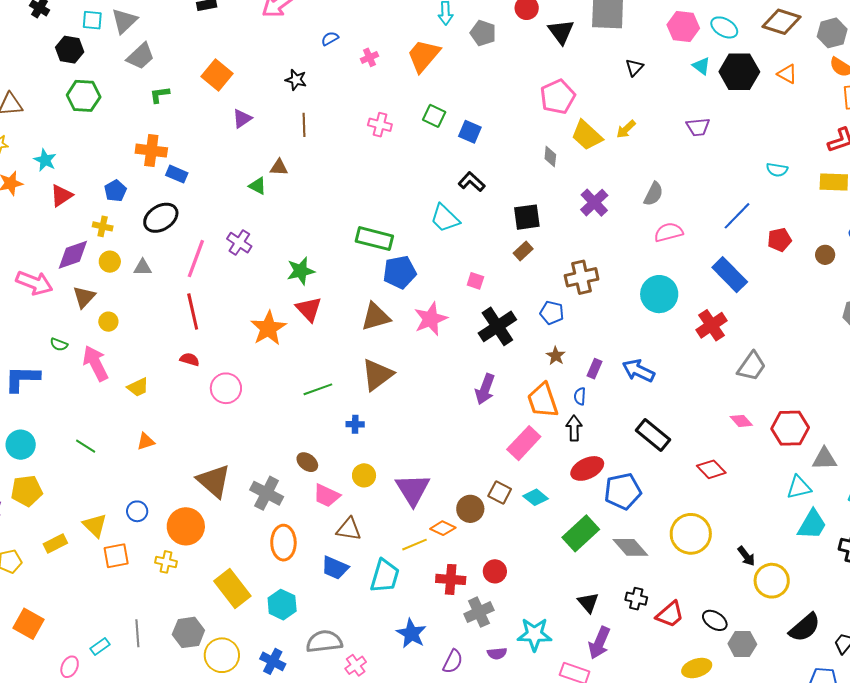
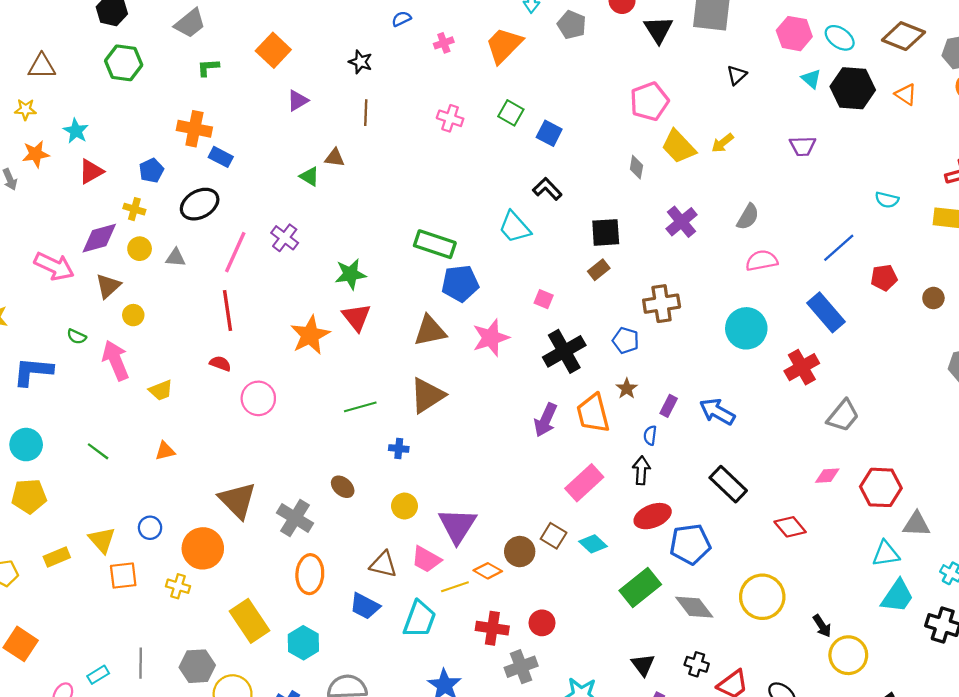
orange trapezoid: (543, 400) -> (593, 413), moved
pink diamond: (741, 421) -> (827, 476), turned -55
pink trapezoid: (327, 496) -> (426, 559), moved

